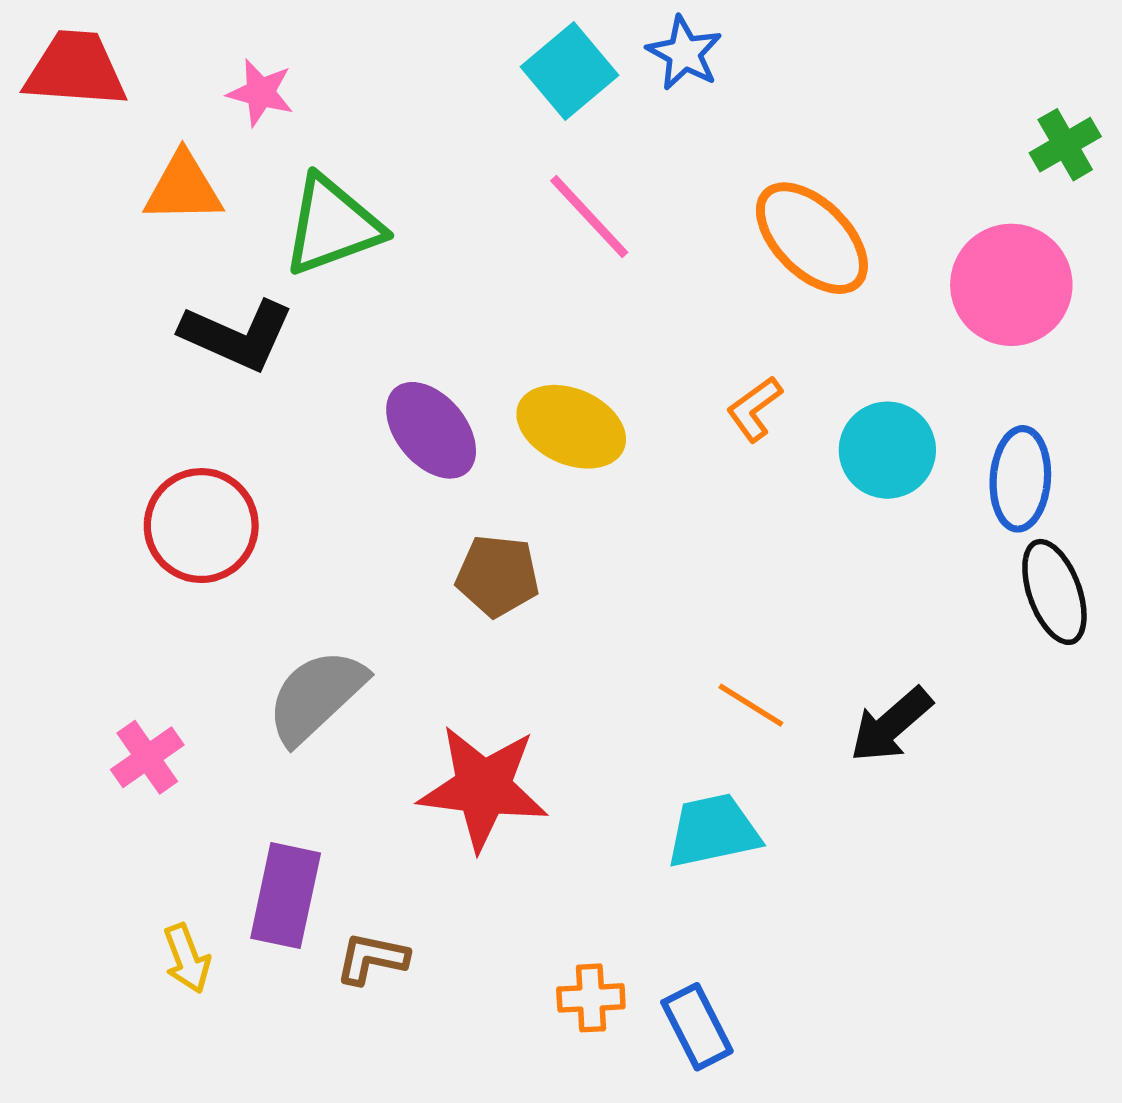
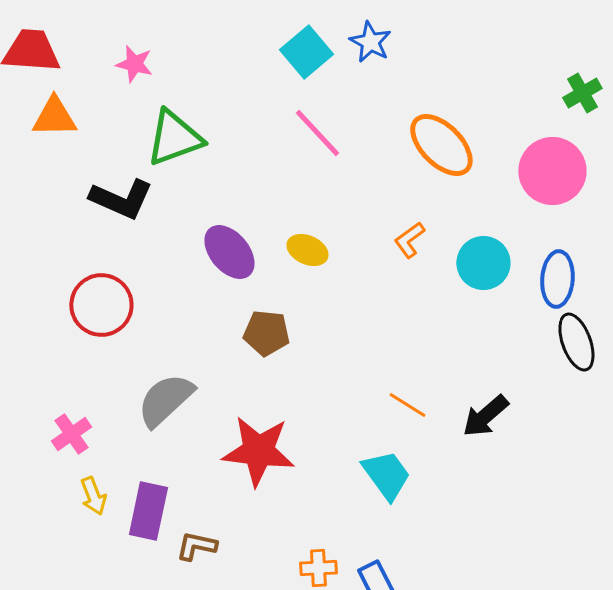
orange triangle: (183, 188) -> (54, 117), moved
yellow ellipse: (571, 427) -> (307, 250), size x0.7
cyan trapezoid: (713, 831) -> (386, 475), turned 66
yellow arrow: (187, 958) -> (93, 496), moved

